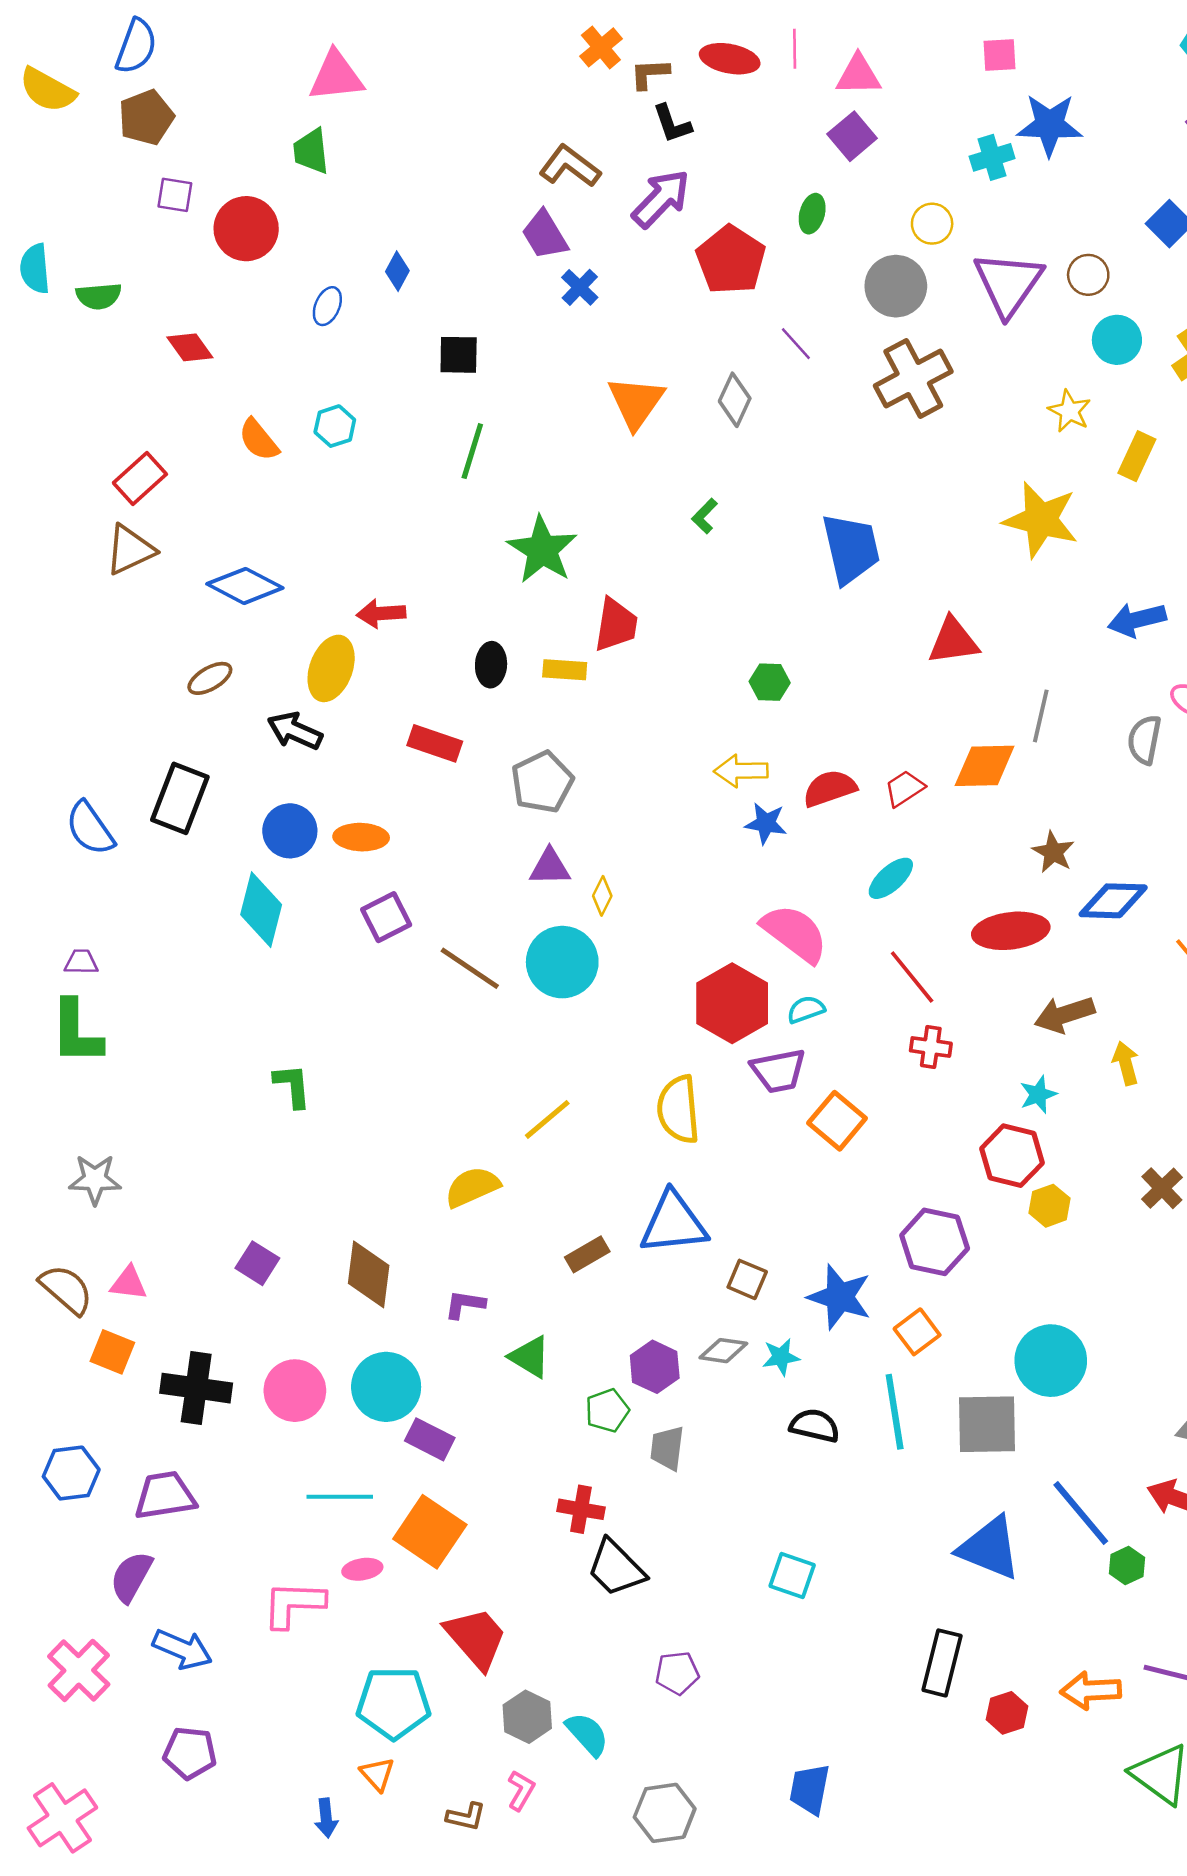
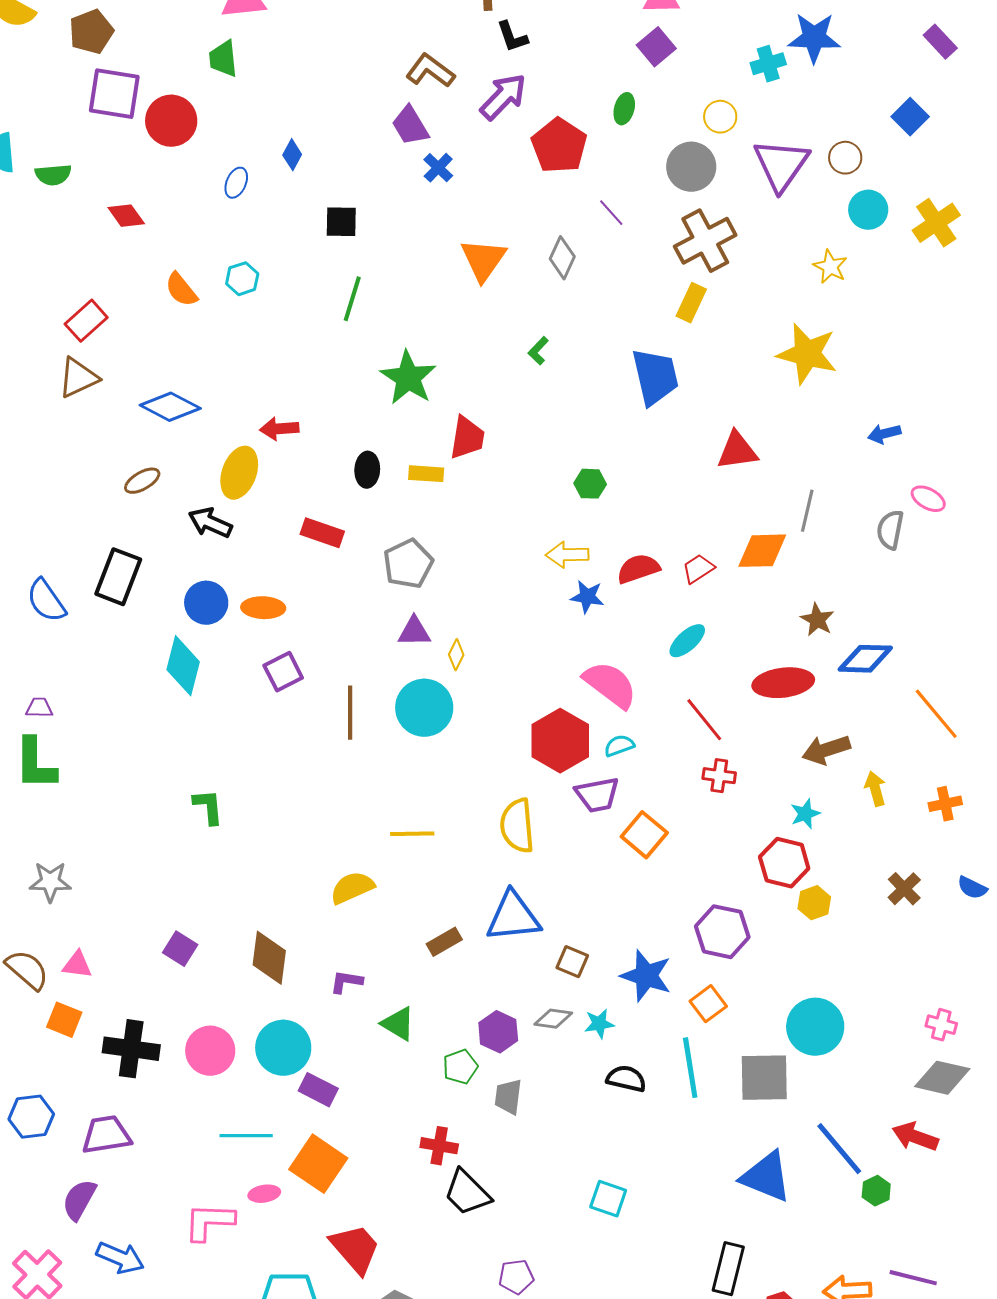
purple square: (175, 195) -> (114, 94), size x1.8
yellow rectangle: (1137, 456) -> (691, 303), moved
blue arrow: (1137, 620) -> (884, 434), size x0.7
brown line: (470, 968) -> (350, 713), turned 56
yellow line: (547, 1119) -> (412, 834), turned 39

